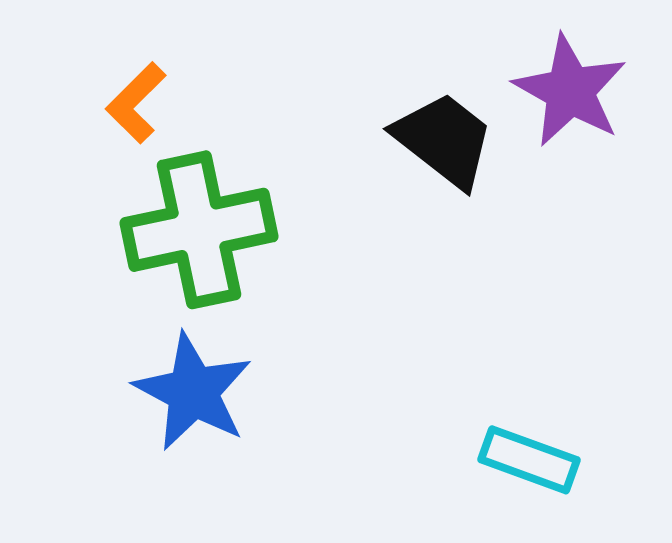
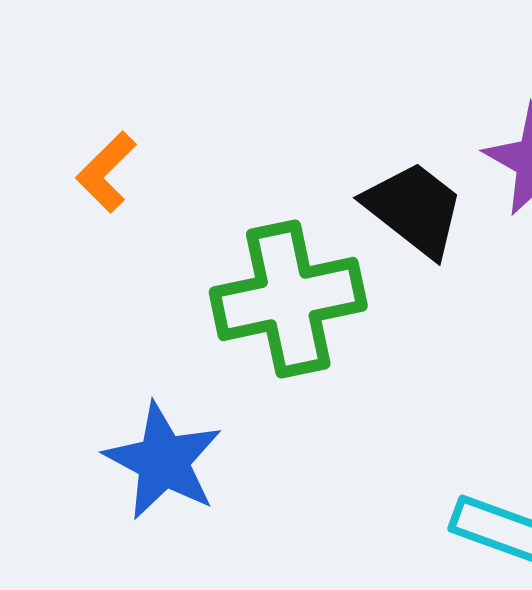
green cross: (199, 230) -> (288, 299), moved

